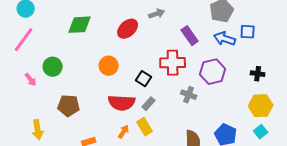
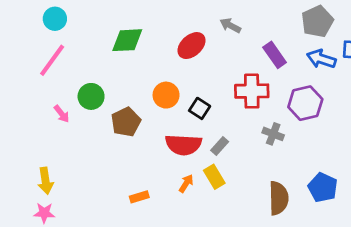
gray arrow: (157, 14) -> (230, 25), turned -133
black square: (144, 79) -> (200, 108), moved
brown pentagon: (69, 106) -> (126, 122), moved, turned -30
yellow arrow: (38, 130) -> (46, 181), moved

